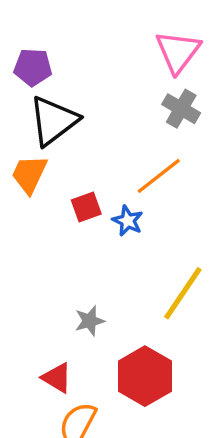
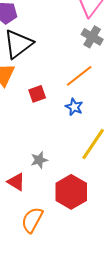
blue star: (128, 221) -> (74, 107), moved
red triangle: (57, 378) -> (16, 182), moved

